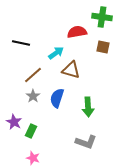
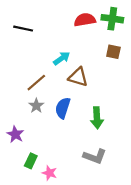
red semicircle: (77, 32) -> (85, 20), moved
black line: (21, 43) -> (23, 29), moved
green rectangle: (31, 131) -> (31, 161), moved
pink star: (33, 158) -> (50, 173), moved

